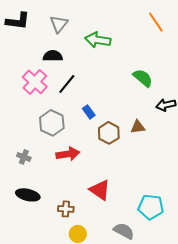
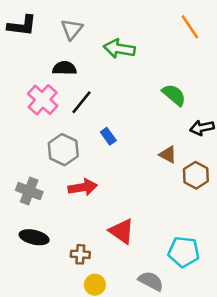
brown triangle: (138, 127) -> (168, 155), turned 35
brown hexagon: (109, 133) -> (196, 175), moved
gray cross: (24, 157) -> (29, 191), size x1.5

